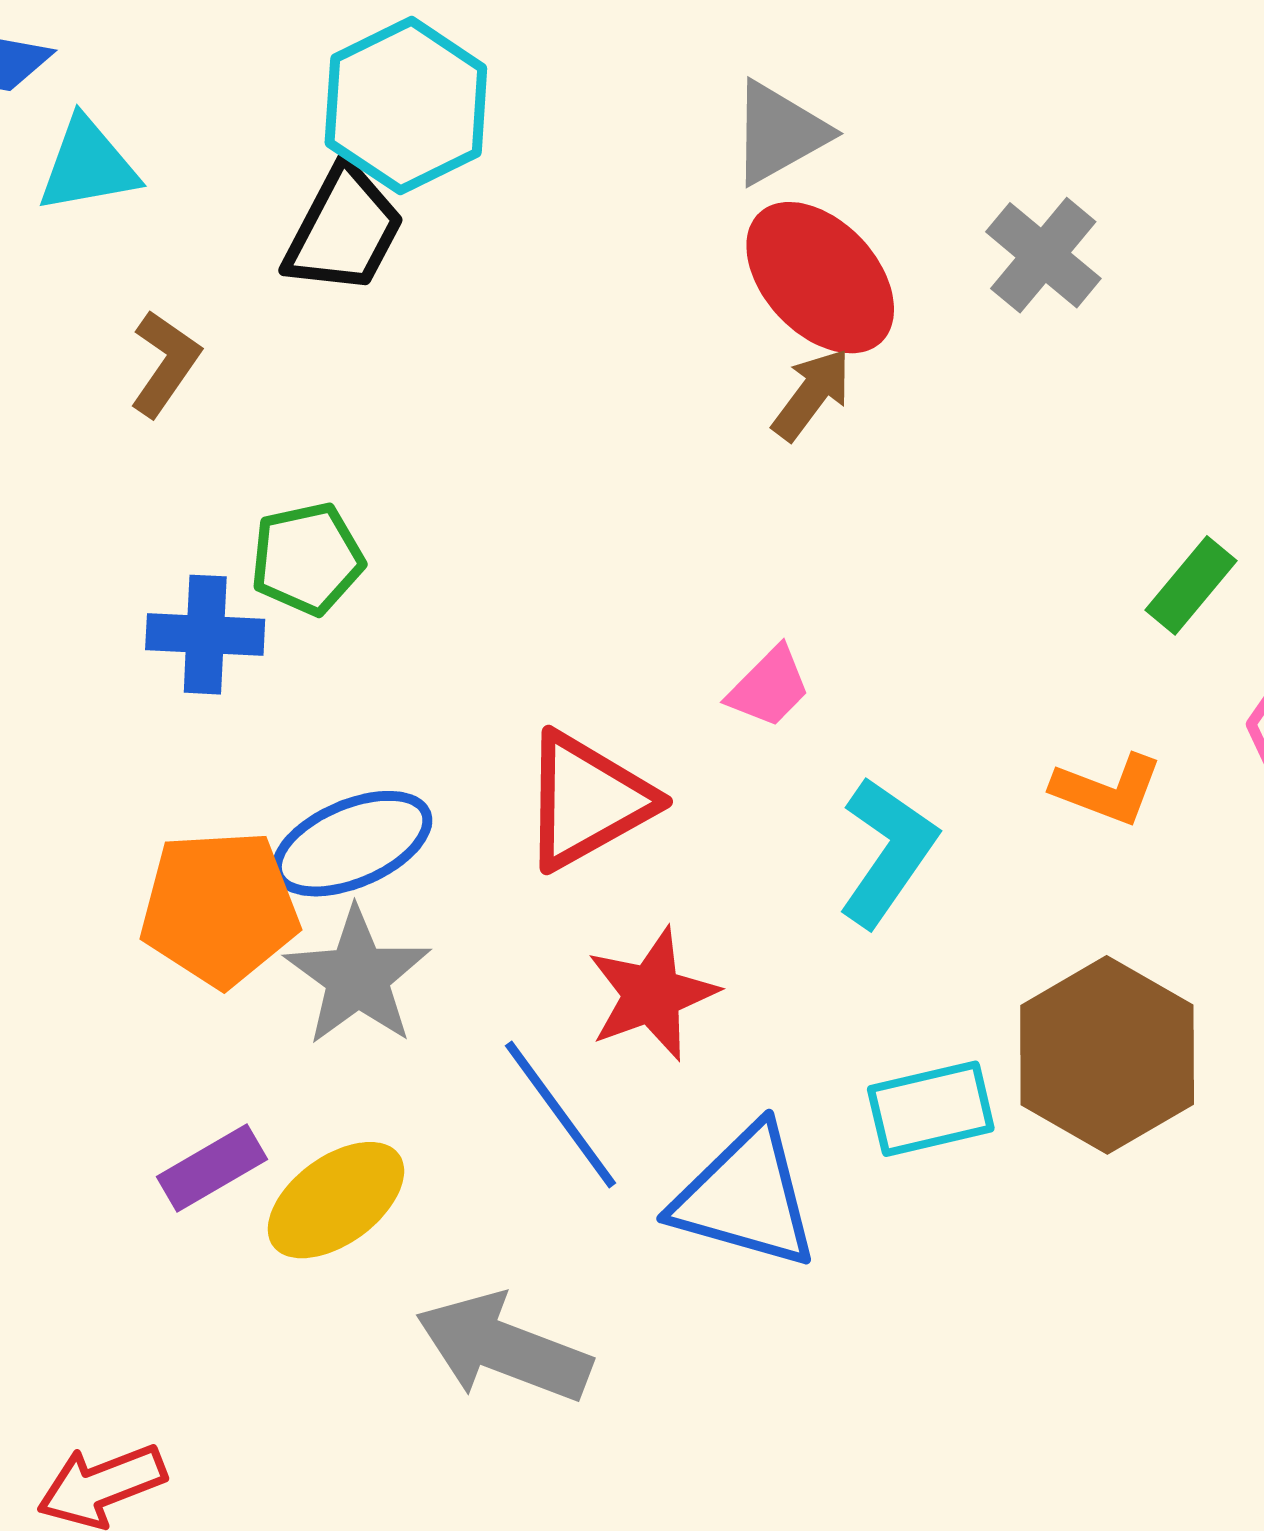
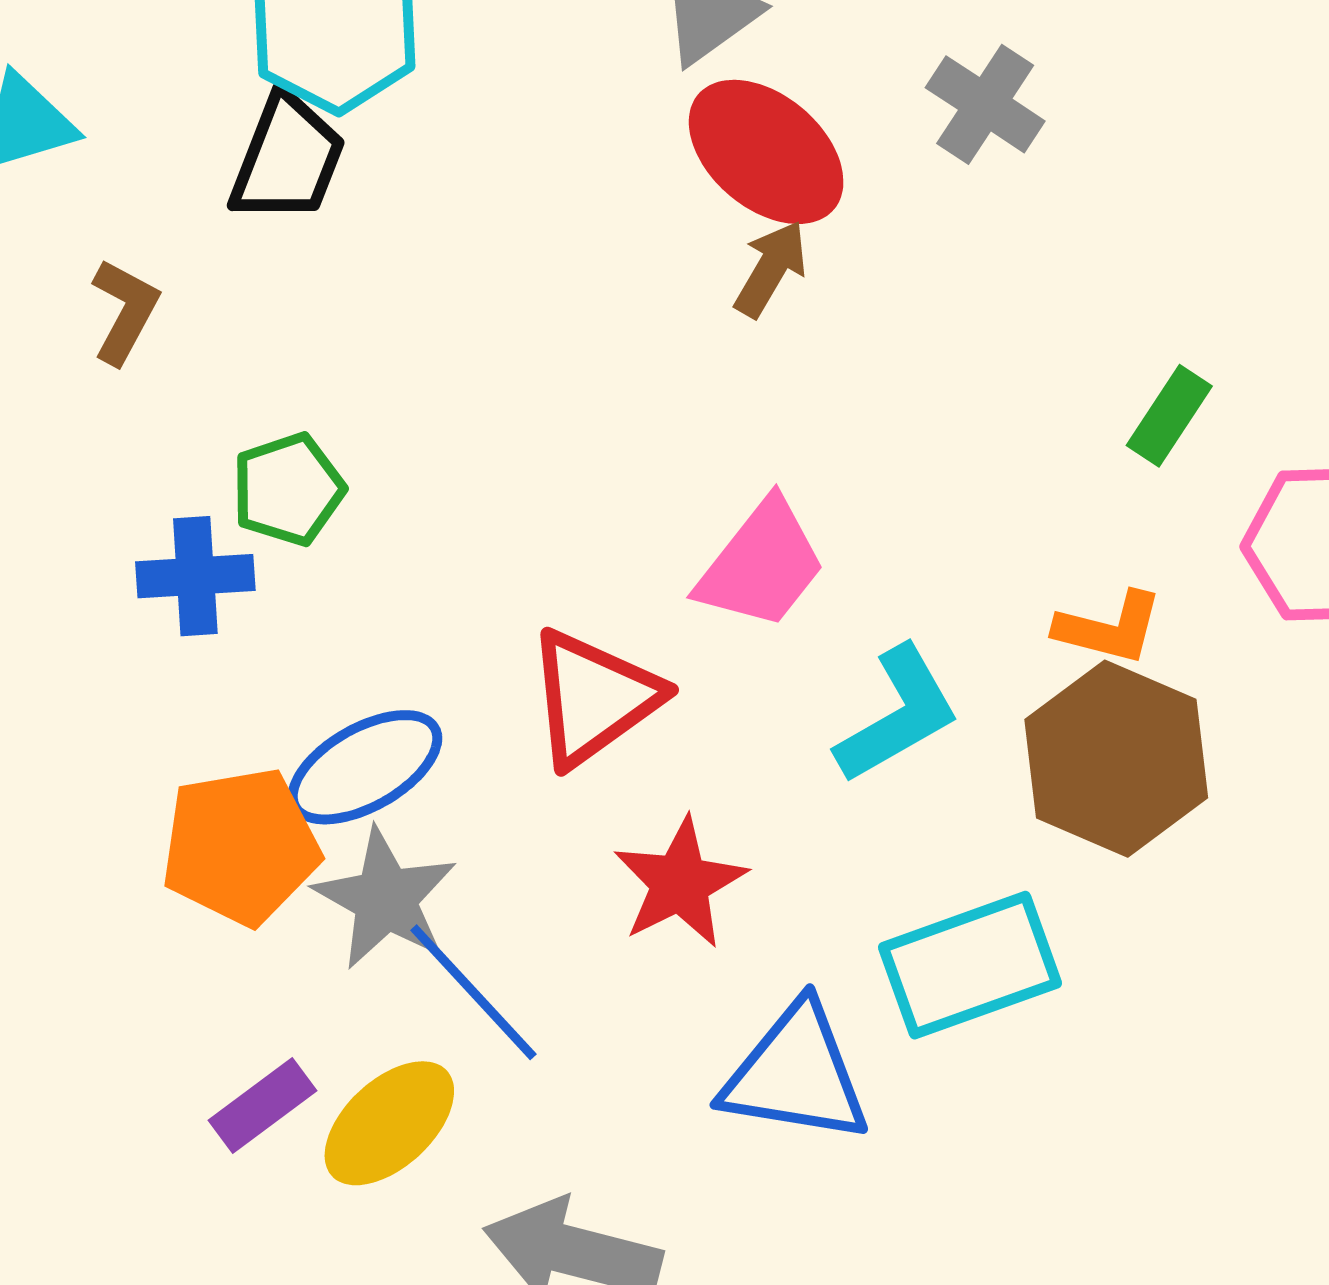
pink trapezoid: (769, 687) -> (762, 565), size x1.6
cyan L-shape: (887, 852) -> (898, 715), turned 32
brown hexagon: (1107, 1055) -> (1116, 759), moved
cyan rectangle: (931, 1109) -> (970, 965), size x1.4
blue line: (561, 1114) -> (473, 992), moved

